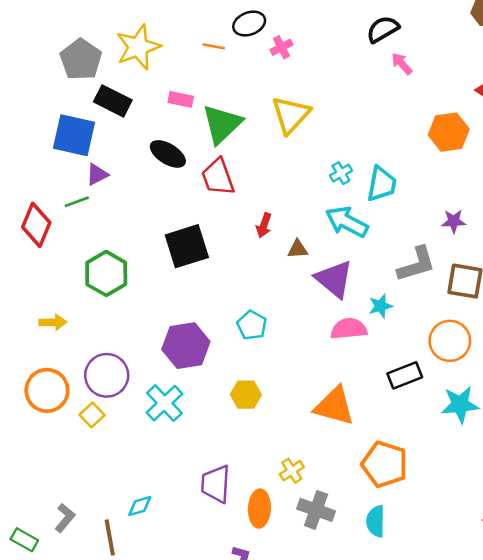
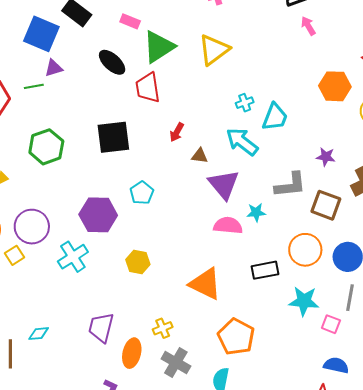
cyan pentagon: (252, 325) -> (142, 193), moved

